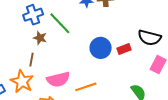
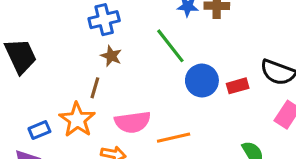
green line: (60, 23) -> (170, 46), moved

